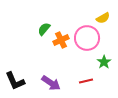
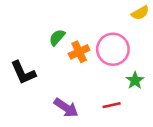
yellow semicircle: (103, 18) -> (140, 13), moved
black L-shape: (15, 81) -> (23, 73), moved

